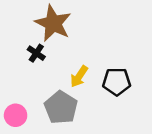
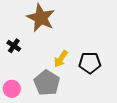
black cross: (36, 53) -> (14, 46), moved

